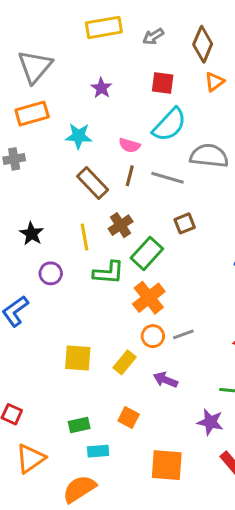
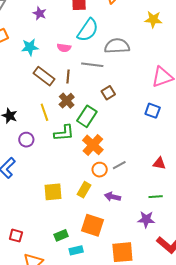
brown line: (130, 176) -> (68, 77), moved
orange square: (129, 417) -> (92, 225), size x1.6

